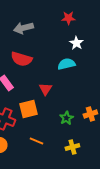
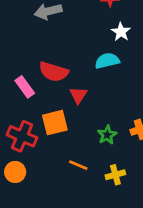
red semicircle: (21, 59) -> (54, 72), moved
orange line: (36, 141) -> (78, 165), moved

